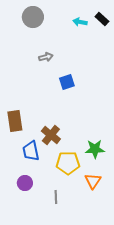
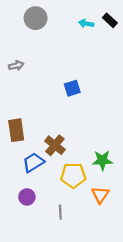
gray arrow: (46, 57) -> (16, 66), moved
blue trapezoid: (31, 151) -> (33, 162), turned 70

